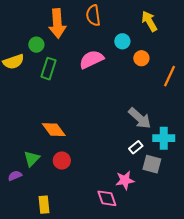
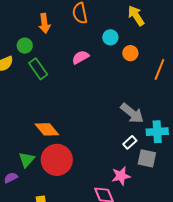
orange arrow: (57, 24) -> (44, 23), size x0.7
pink semicircle: (91, 59) -> (81, 57), size x0.7
green rectangle: (48, 69) -> (38, 69), turned -50
red circle: (62, 161) -> (57, 160), size x1.8

